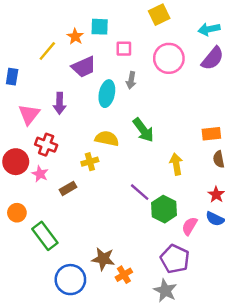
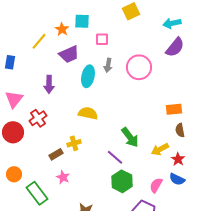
pink circle: (169, 58) -> (139, 67), moved
pink triangle: (29, 114) -> (14, 99), moved
green arrow: (143, 130) -> (130, 137), moved
red cross: (46, 145) -> (38, 118), turned 36
yellow cross: (90, 162) -> (74, 143), moved
yellow arrow: (176, 164) -> (160, 149), moved, turned -108
pink star: (40, 174) -> (63, 177), moved
green hexagon: (164, 209) -> (122, 181), moved

